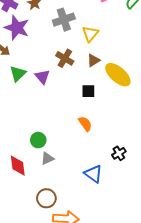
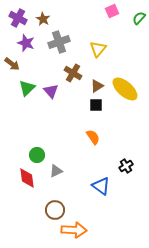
gray cross: (64, 20) -> (59, 42), moved
purple star: (17, 28) -> (26, 43), size x0.7
brown triangle: (93, 60) -> (97, 86), moved
green circle: (38, 140) -> (37, 155), moved

